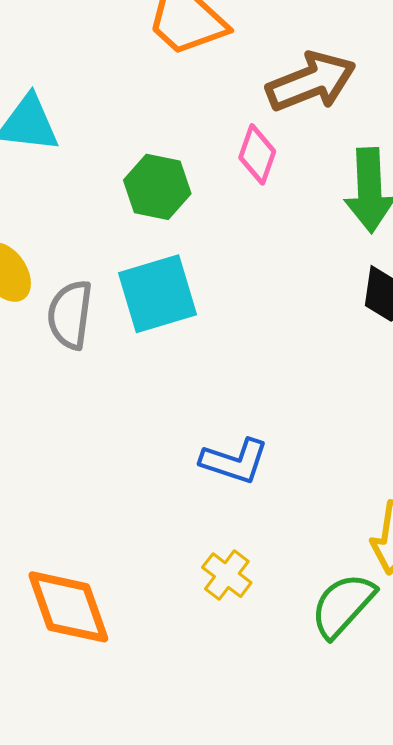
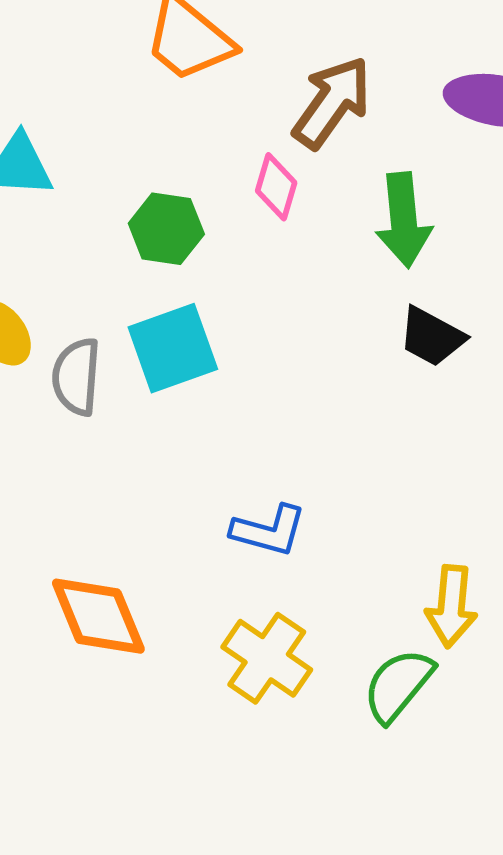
brown arrow: (311, 82) -> (332, 102), turned -30
yellow cross: (227, 575) -> (267, 658), size x1.6
orange diamond: (68, 607) -> (98, 616), moved

